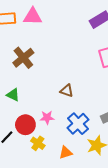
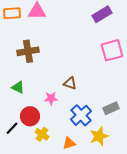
brown cross: (23, 58) -> (28, 51), turned 30
pink star: (47, 118) -> (51, 98), moved

